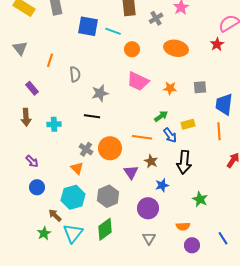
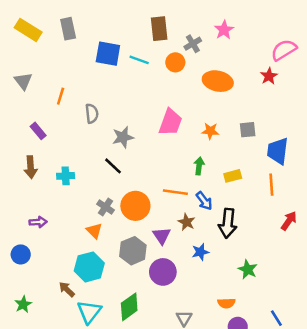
orange circle: (132, 49) -> (175, 62), moved
pink trapezoid: (138, 81) -> (170, 122), turned -95
black line: (92, 116) -> (113, 166), turned 35
green arrow: (161, 116) -> (199, 166), turned -48
blue arrow: (170, 135) -> (204, 201), moved
purple arrow: (32, 161) -> (38, 222), turned -48
blue circle: (37, 187) -> (21, 254), moved
gray hexagon: (108, 196) -> (133, 251), moved
purple circle: (148, 208) -> (163, 272), moved
green star: (44, 233) -> (23, 304), moved

